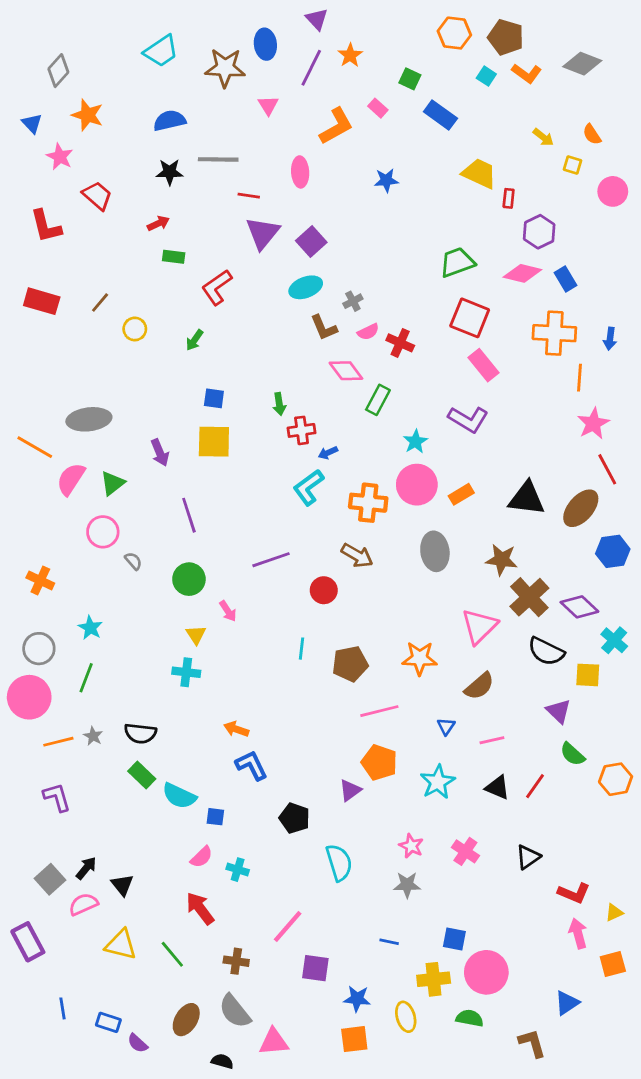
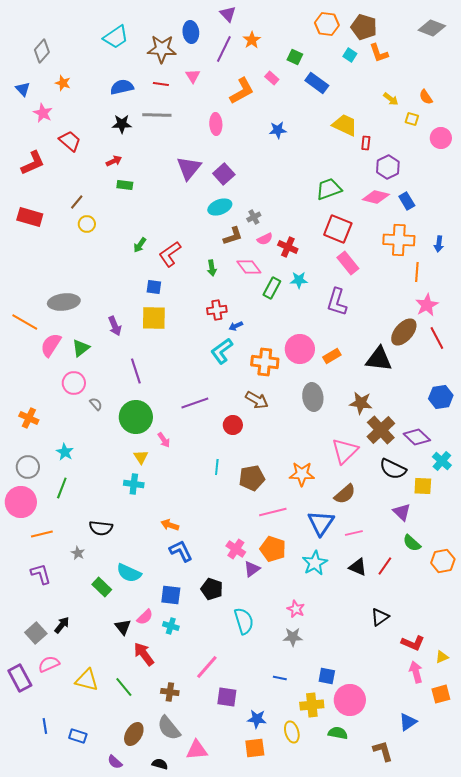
gray diamond: (582, 64) -> (432, 28), moved
orange L-shape: (527, 73) -> (379, 53), turned 35
orange star: (88, 115) -> (63, 83), size x0.7
red line: (249, 196) -> (161, 84), moved
red L-shape: (46, 226) -> (33, 163), turned -100
red L-shape: (217, 287) -> (170, 254), moved
brown line: (100, 303) -> (77, 202), moved
brown L-shape: (324, 328) -> (233, 236), turned -85
yellow circle: (135, 329) -> (87, 224), moved
green arrow: (279, 404) -> (212, 268), moved
purple L-shape: (468, 419) -> (337, 302), turned 76
cyan star: (415, 442) -> (299, 280), moved, turned 30
brown ellipse: (581, 508) -> (404, 332), moved
green circle: (189, 579) -> (136, 417), size x1.4
blue triangle: (446, 726) -> (321, 523), size x2.0
gray star: (93, 736) -> (78, 553), moved
green rectangle: (142, 775) -> (102, 587), moved
blue square: (215, 817) -> (171, 595), moved, size x1.5
pink cross: (465, 851) -> (236, 549), moved
black triangle: (122, 885) -> (123, 627), moved
pink semicircle: (83, 904) -> (49, 664), moved
purple semicircle: (138, 1043) -> (115, 762), moved

